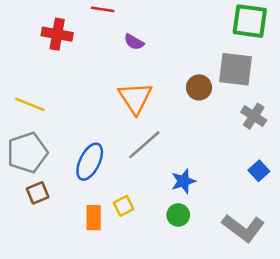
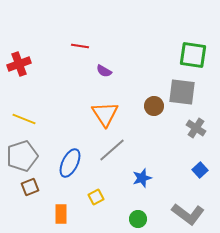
red cross: (57, 34) -> (19, 64), moved, turned -30
green circle: (178, 215) -> (138, 219), moved
orange rectangle: (94, 218) -> (61, 214), moved

